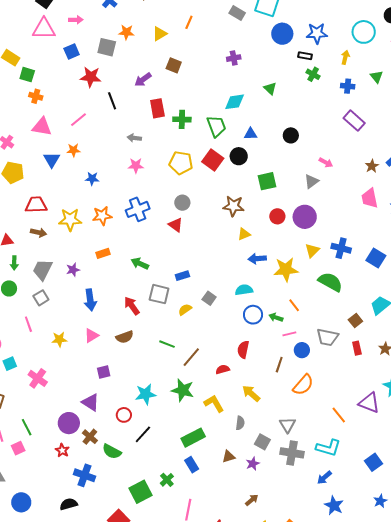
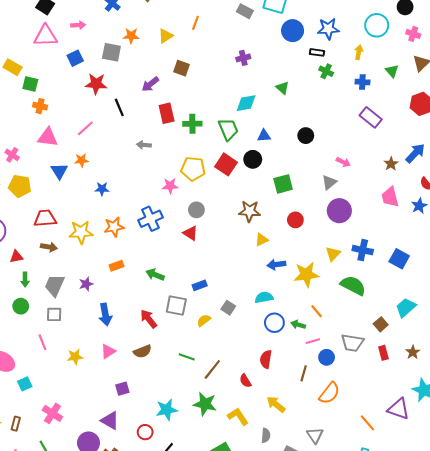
pink star: (136, 166) -> (170, 186), moved
purple circle: (305, 217) -> (339, 211), moved
gray square: (41, 298) -> (54, 314), turned 35
red semicircle: (223, 369) -> (245, 381), turned -104
pink cross: (38, 378) -> (52, 413), moved

